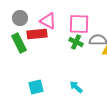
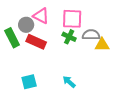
gray circle: (20, 18) -> (26, 25), moved
red rectangle: (37, 34) -> (36, 42), moved, turned 30

